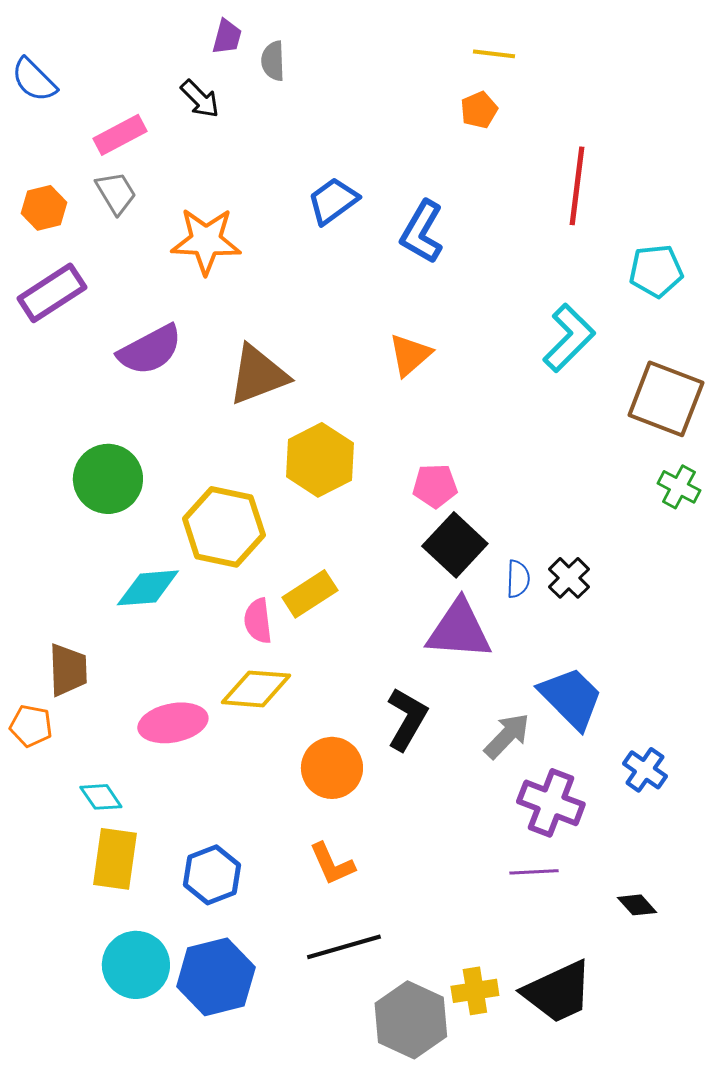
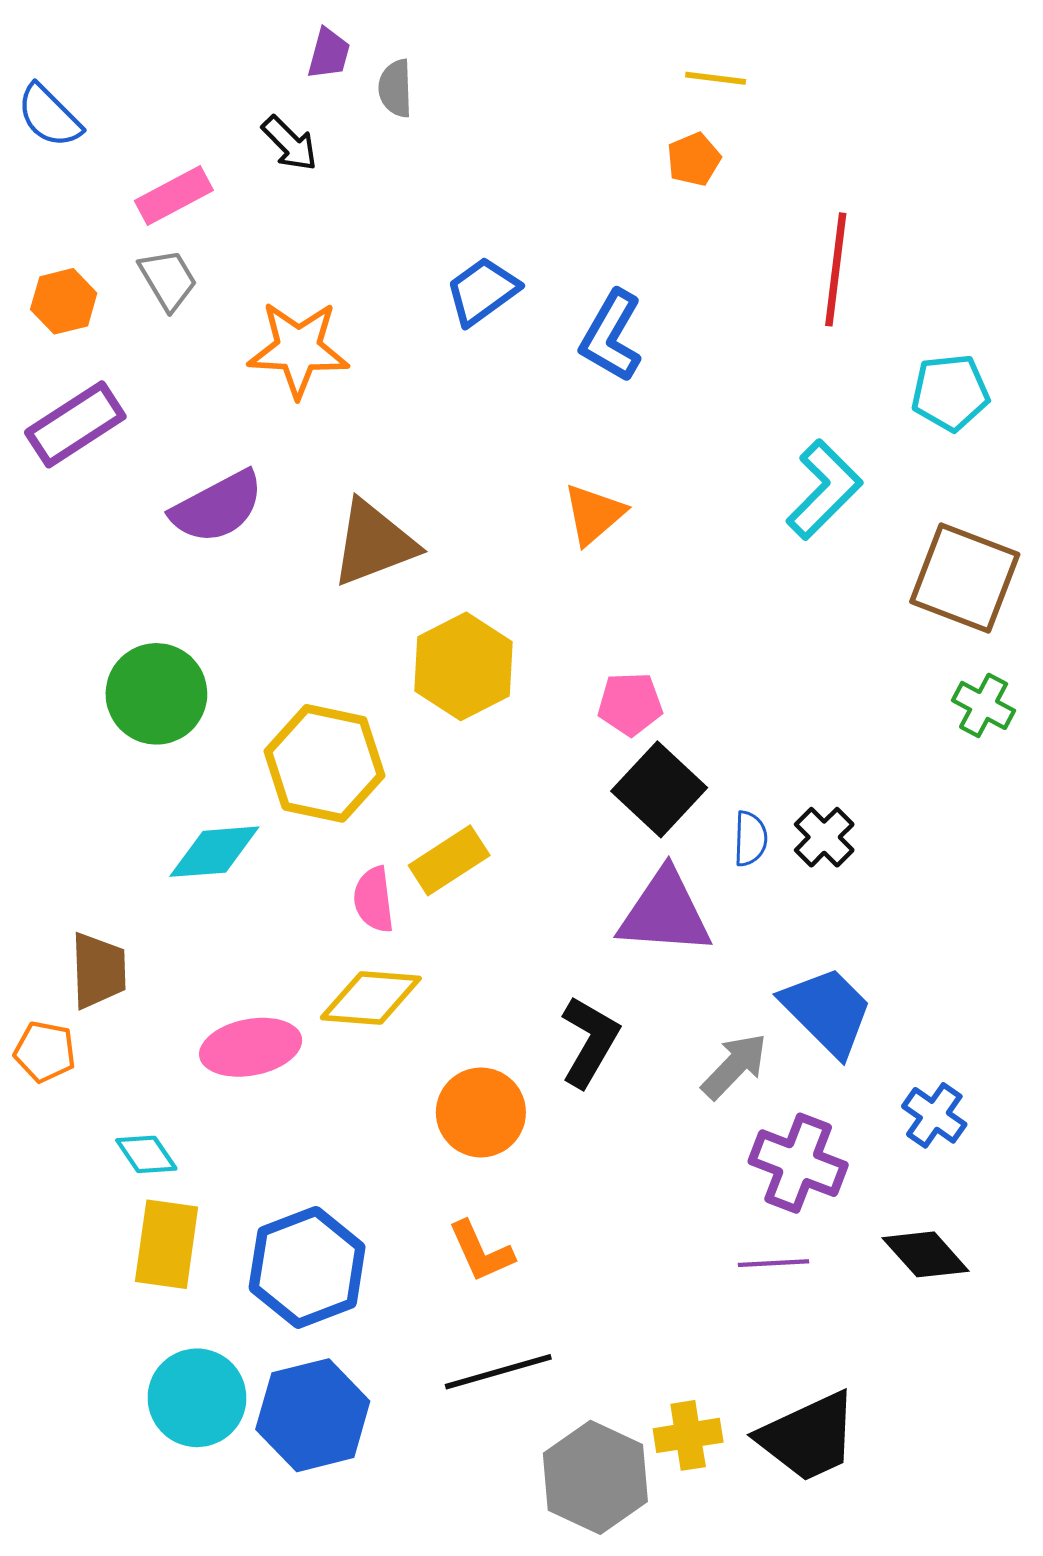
blue hexagon: (212, 875) -> (307, 1267), size x1.4
black diamond: (637, 905) -> (926, 1254), moved, size x1.5

